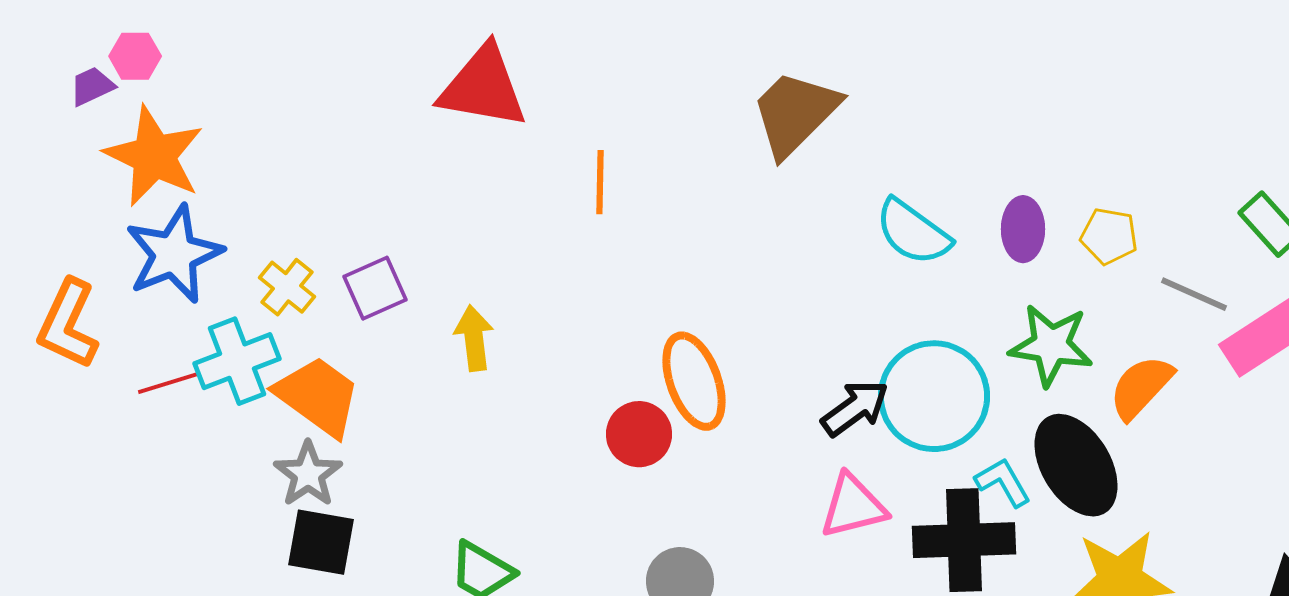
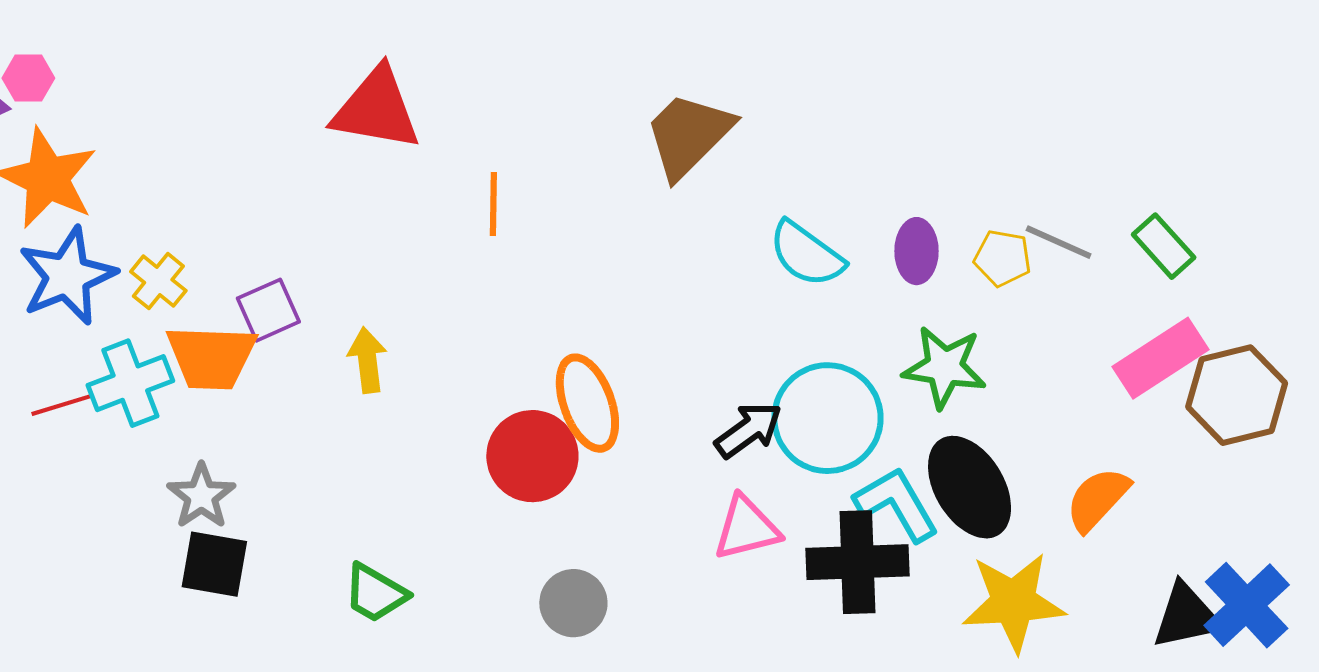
yellow cross: (287, 287) -> (158, 281), moved
gray line: (1194, 294) -> (1059, 242), moved
orange semicircle: (1141, 387) -> (1098, 499), moved
orange trapezoid: (318, 396) -> (211, 357), moved, turned 146
red circle: (639, 434) -> (532, 456), size x1.4
cyan L-shape: (1003, 482) -> (896, 504), size x1.5

